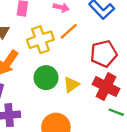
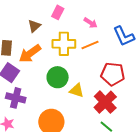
yellow triangle: (71, 85) -> (77, 90), turned 35

